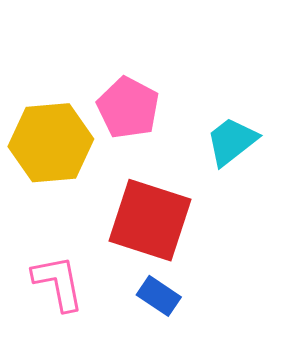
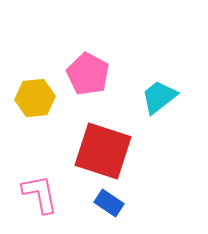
yellow hexagon: (51, 143) -> (35, 98), size x0.7

